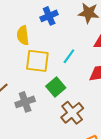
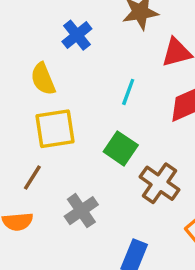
yellow square: (37, 61) -> (55, 129), moved
gray cross: (25, 102) -> (81, 211), moved

